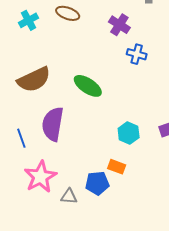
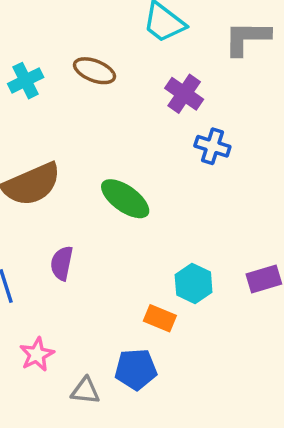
purple semicircle: (53, 124) -> (62, 263), size x0.6
orange rectangle: (117, 167) -> (160, 318), moved
pink star: (40, 177) -> (37, 354), size x0.6

